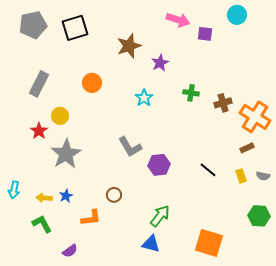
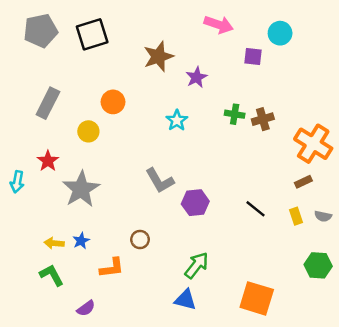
cyan circle: (237, 15) -> (280, 33), moved
purple square: (205, 34) -> (253, 56), moved
brown cross: (223, 103) -> (263, 119), moved
yellow circle: (60, 116) -> (88, 131), moved
cyan arrow: (14, 190) -> (17, 182), moved

